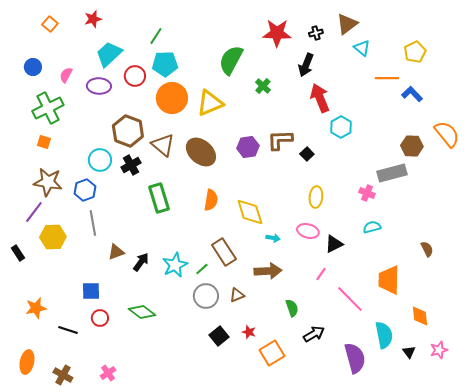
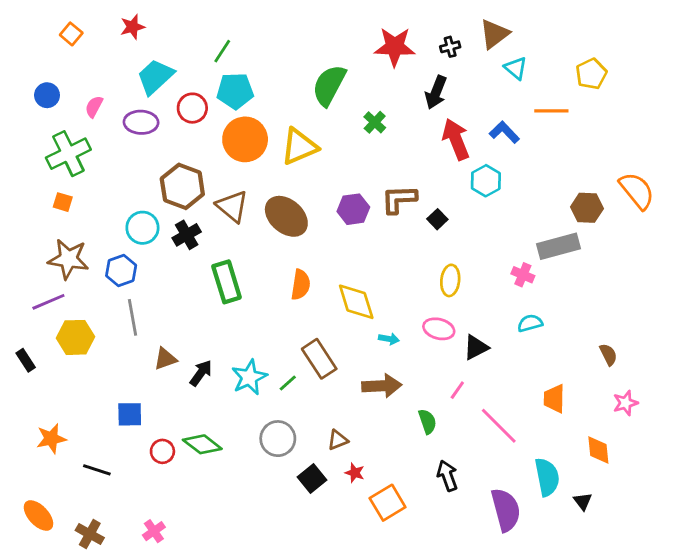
blue L-shape: (412, 94) -> (504, 132), moved
purple line: (34, 212) -> (48, 302), turned 30
orange trapezoid: (389, 280) -> (554, 399), size x0.7
brown triangle: (237, 295) -> (338, 440), moved
gray circle: (206, 296) -> (278, 439), moved
green semicircle: (292, 308) -> (427, 421), moved
red circle: (100, 318) -> (162, 451), moved
black arrow: (314, 334) -> (447, 476), turned -80
pink star: (439, 350) -> (625, 403), moved
orange ellipse: (27, 362) -> (38, 516), turned -55

